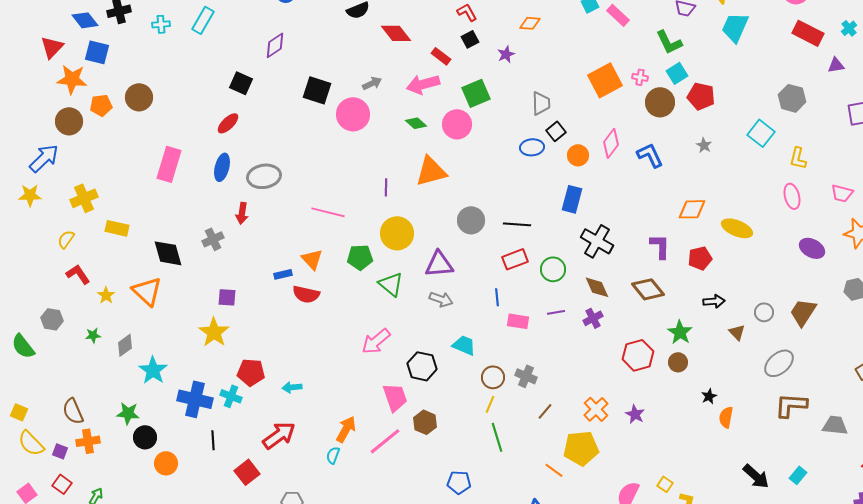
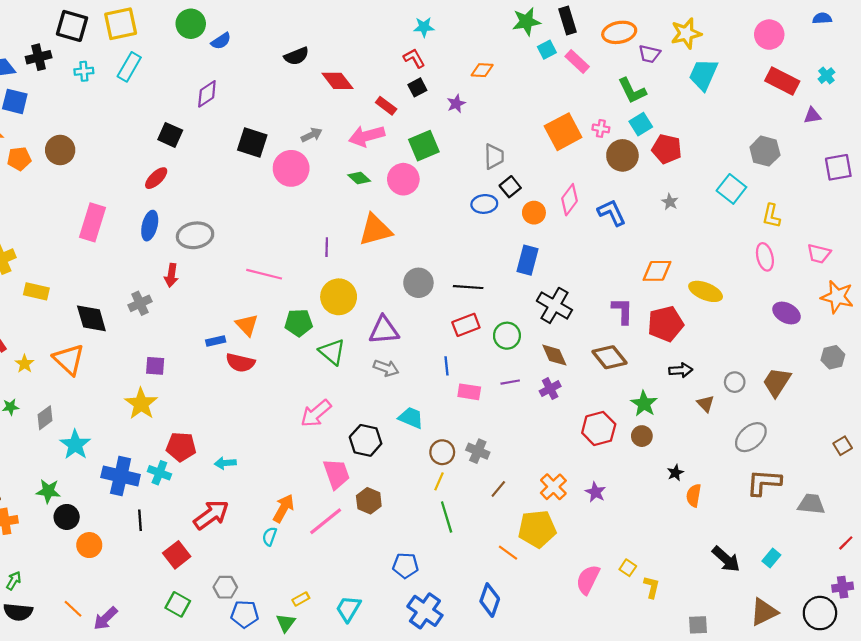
red pentagon: (700, 258) -> (666, 324), size x1.4

